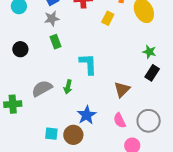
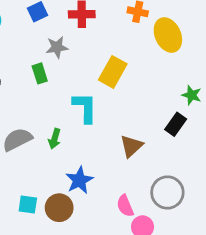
yellow rectangle: (108, 18) -> (113, 72), moved, size x1.5
gray star: (52, 19) -> (57, 47), moved
green star: (149, 52) -> (192, 95), moved
pink semicircle: (120, 120) -> (125, 206), moved

